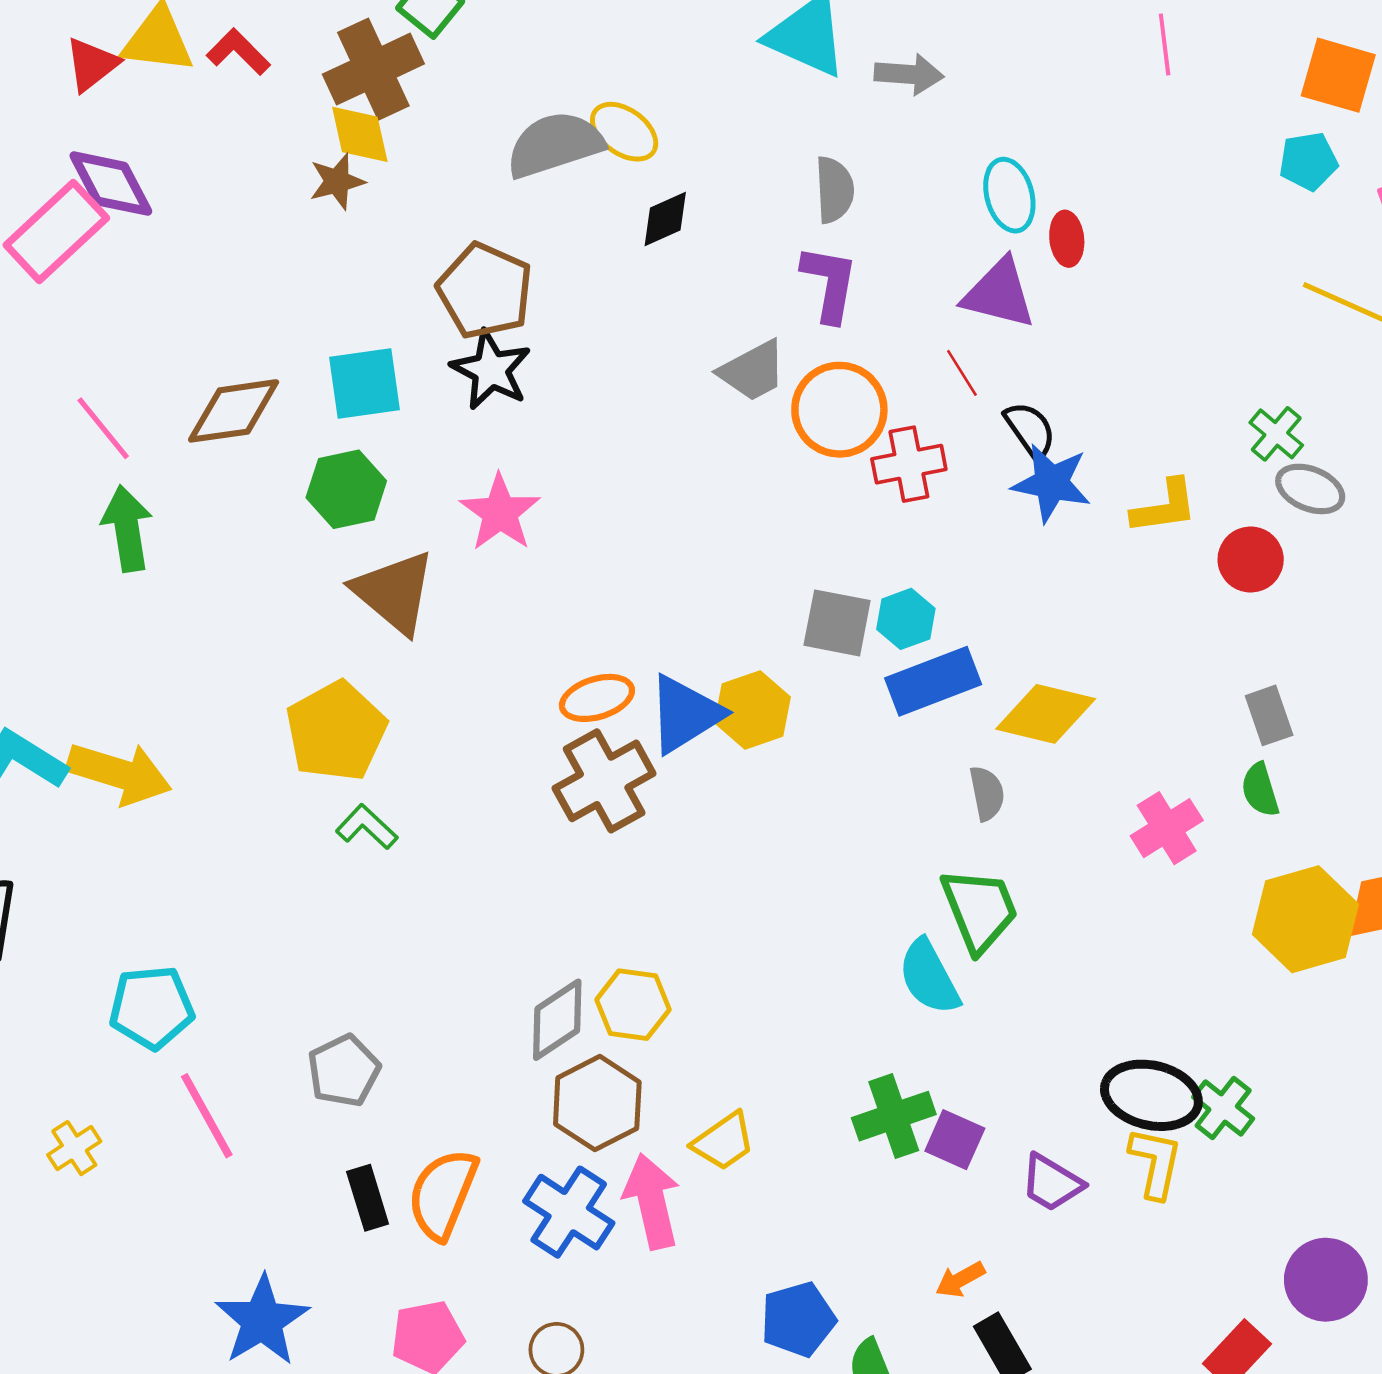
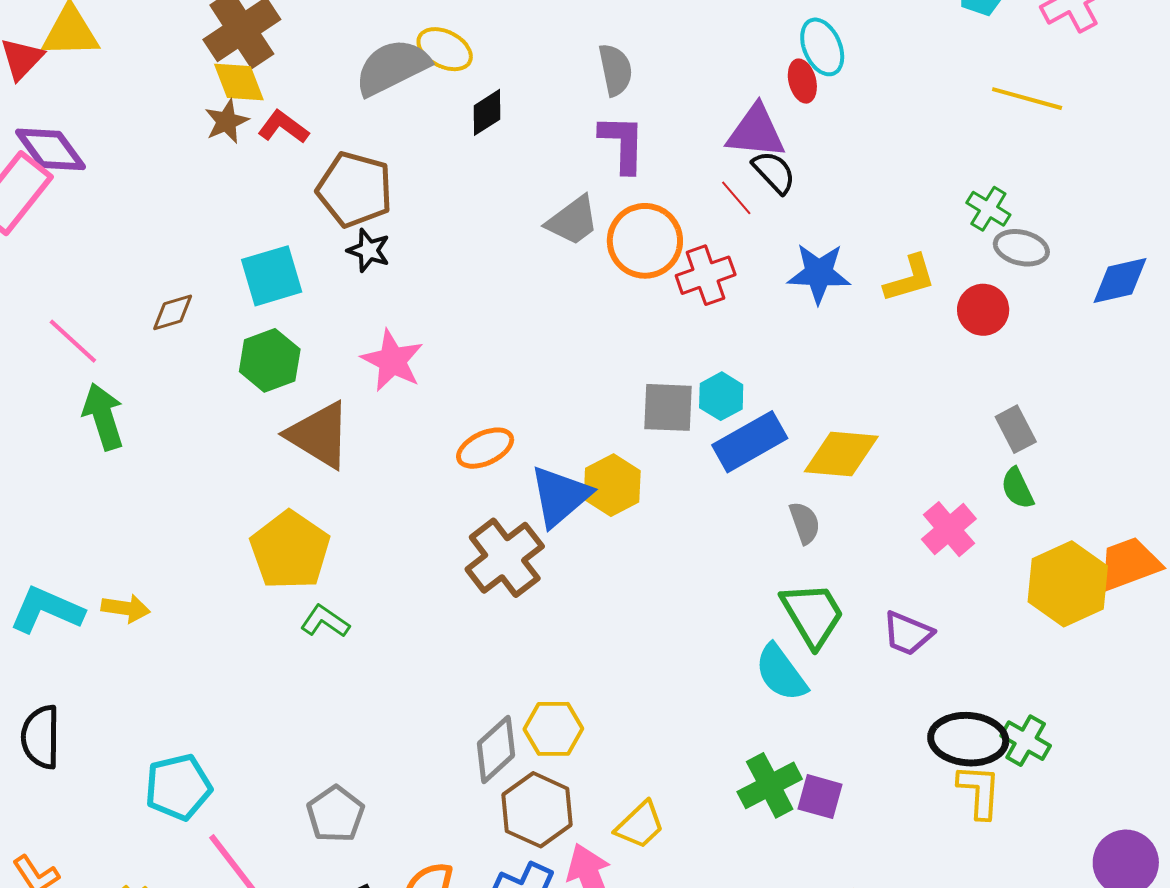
red L-shape: (238, 52) -> (283, 127), moved
cyan ellipse: (1009, 195) -> (822, 47), moved
black star: (491, 370) -> (369, 250), size x0.7
brown diamond: (234, 411) -> (173, 312), size x0.6
black semicircle: (1030, 430) -> (774, 172), moved
orange ellipse: (597, 698) -> (485, 448), moved
yellow arrow: (119, 773) -> (126, 608), size x0.6
purple trapezoid: (1052, 1183) -> (908, 633), moved

